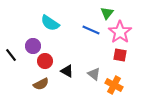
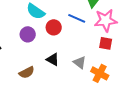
pink star: (120, 32) -> (106, 20), turned 30
purple circle: (33, 46) -> (28, 34), moved
red circle: (45, 61) -> (54, 27), moved

